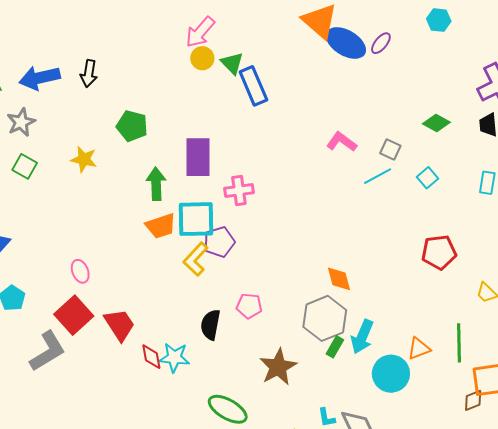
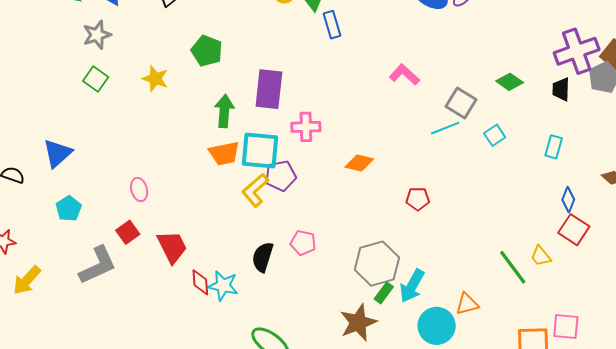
blue rectangle: (253, 86) -> (332, 25), size x0.7
pink L-shape: (342, 142) -> (404, 75), moved
gray square: (390, 150) -> (461, 103), size x1.4
red pentagon: (439, 252) -> (418, 199), moved, size x0.7
orange diamond: (339, 279) -> (359, 163), moved, turned -68
red square: (74, 315) -> (128, 232), size x0.6
green line: (459, 343) -> (513, 267), moved, turned -42
brown star: (278, 367) -> (358, 323), moved

